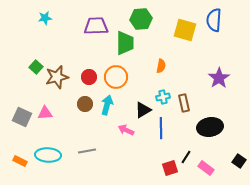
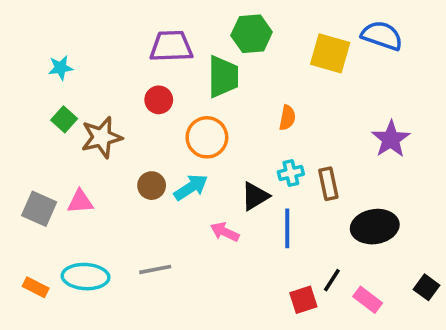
cyan star: (45, 18) -> (61, 68), moved
blue semicircle: (214, 20) -> (382, 36), turned 105
red circle: (89, 77) -> (159, 100), moved
cyan arrow: (107, 105) -> (191, 187), turned 42

